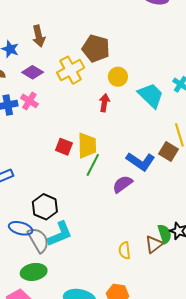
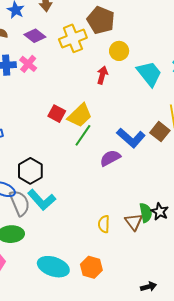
yellow trapezoid: (87, 146) -> (80, 115), turned 40
cyan L-shape: (60, 234) -> (42, 200), turned 64
brown triangle: (154, 244) -> (134, 222), turned -36

